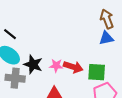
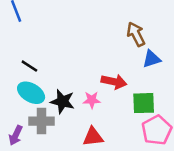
brown arrow: (107, 19) -> (136, 34), moved
red arrow: (73, 67) -> (114, 82), moved

